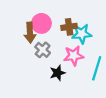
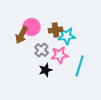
brown arrow: (30, 33) -> (22, 35), turned 30
gray cross: (43, 50) -> (42, 50), moved

